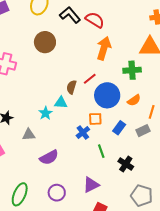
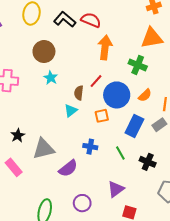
green cross: (132, 70) -> (138, 65), turned 36
cyan triangle: (61, 103) -> (71, 111), turned -32
cyan star: (46, 113) -> (51, 78), moved
orange square: (95, 119) -> (102, 116), moved
blue rectangle: (119, 128) -> (134, 126), size x1.5
blue cross: (83, 133) -> (90, 147), moved, turned -32
gray triangle: (29, 135) -> (44, 149), size x1.6

